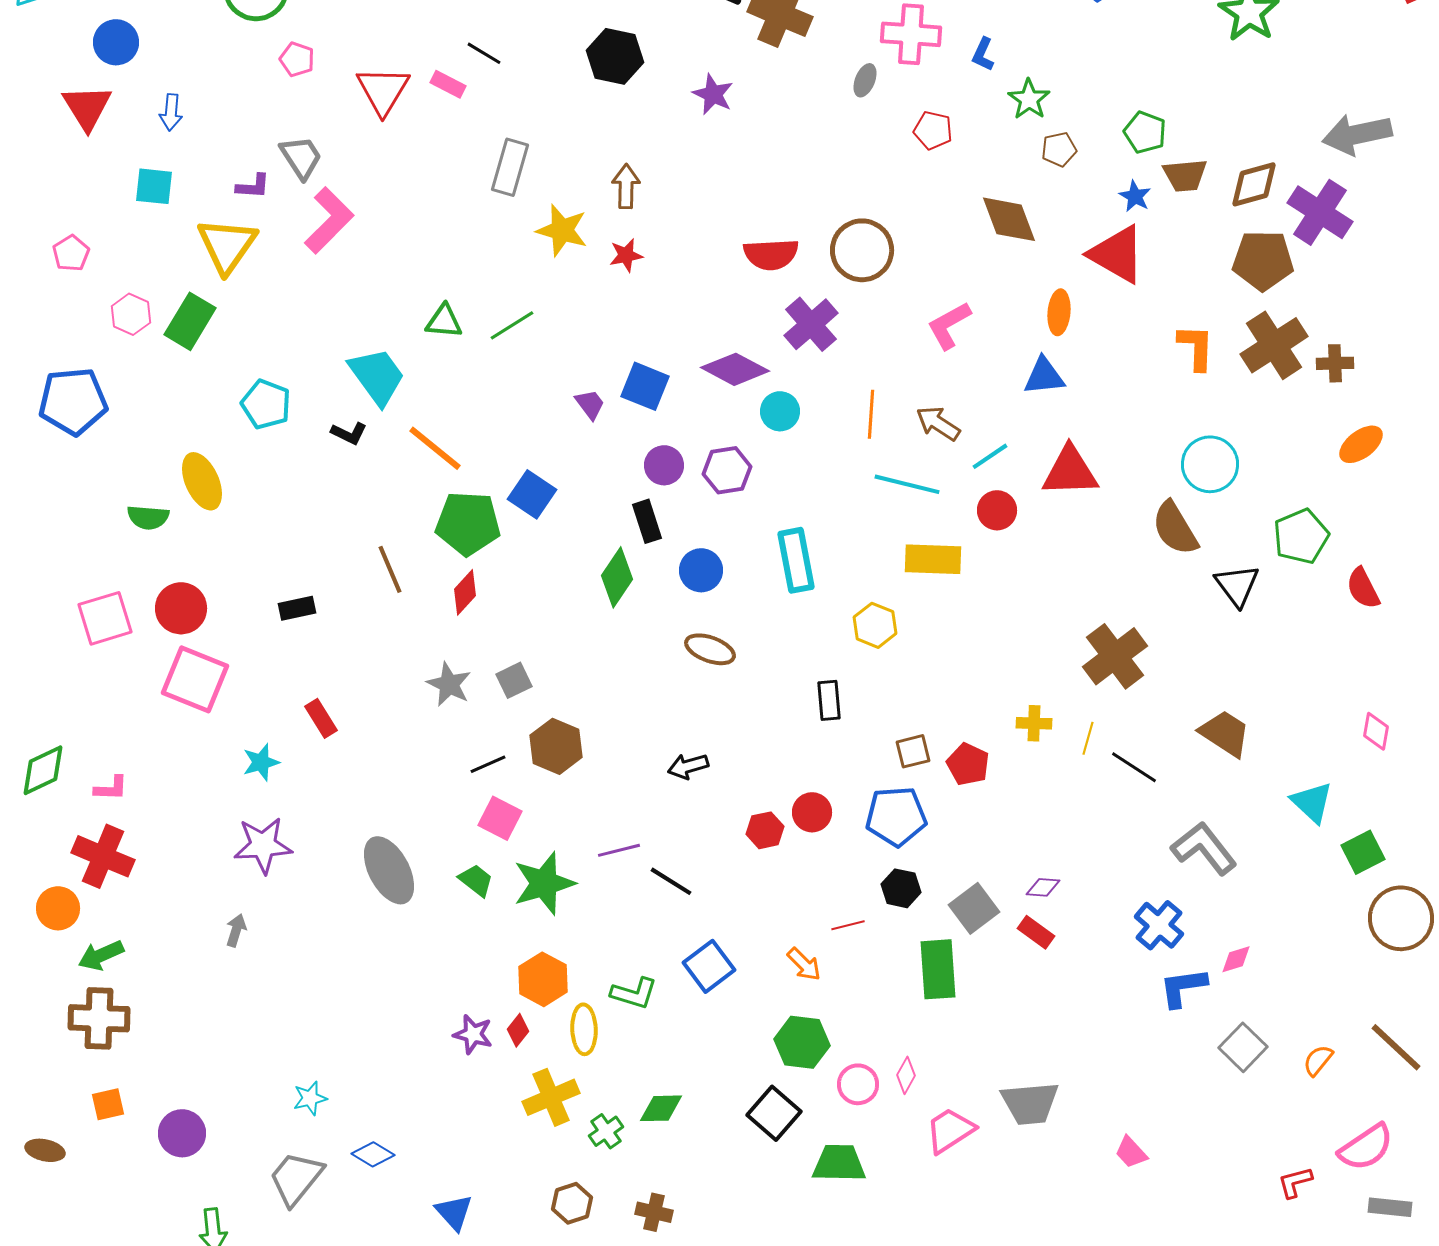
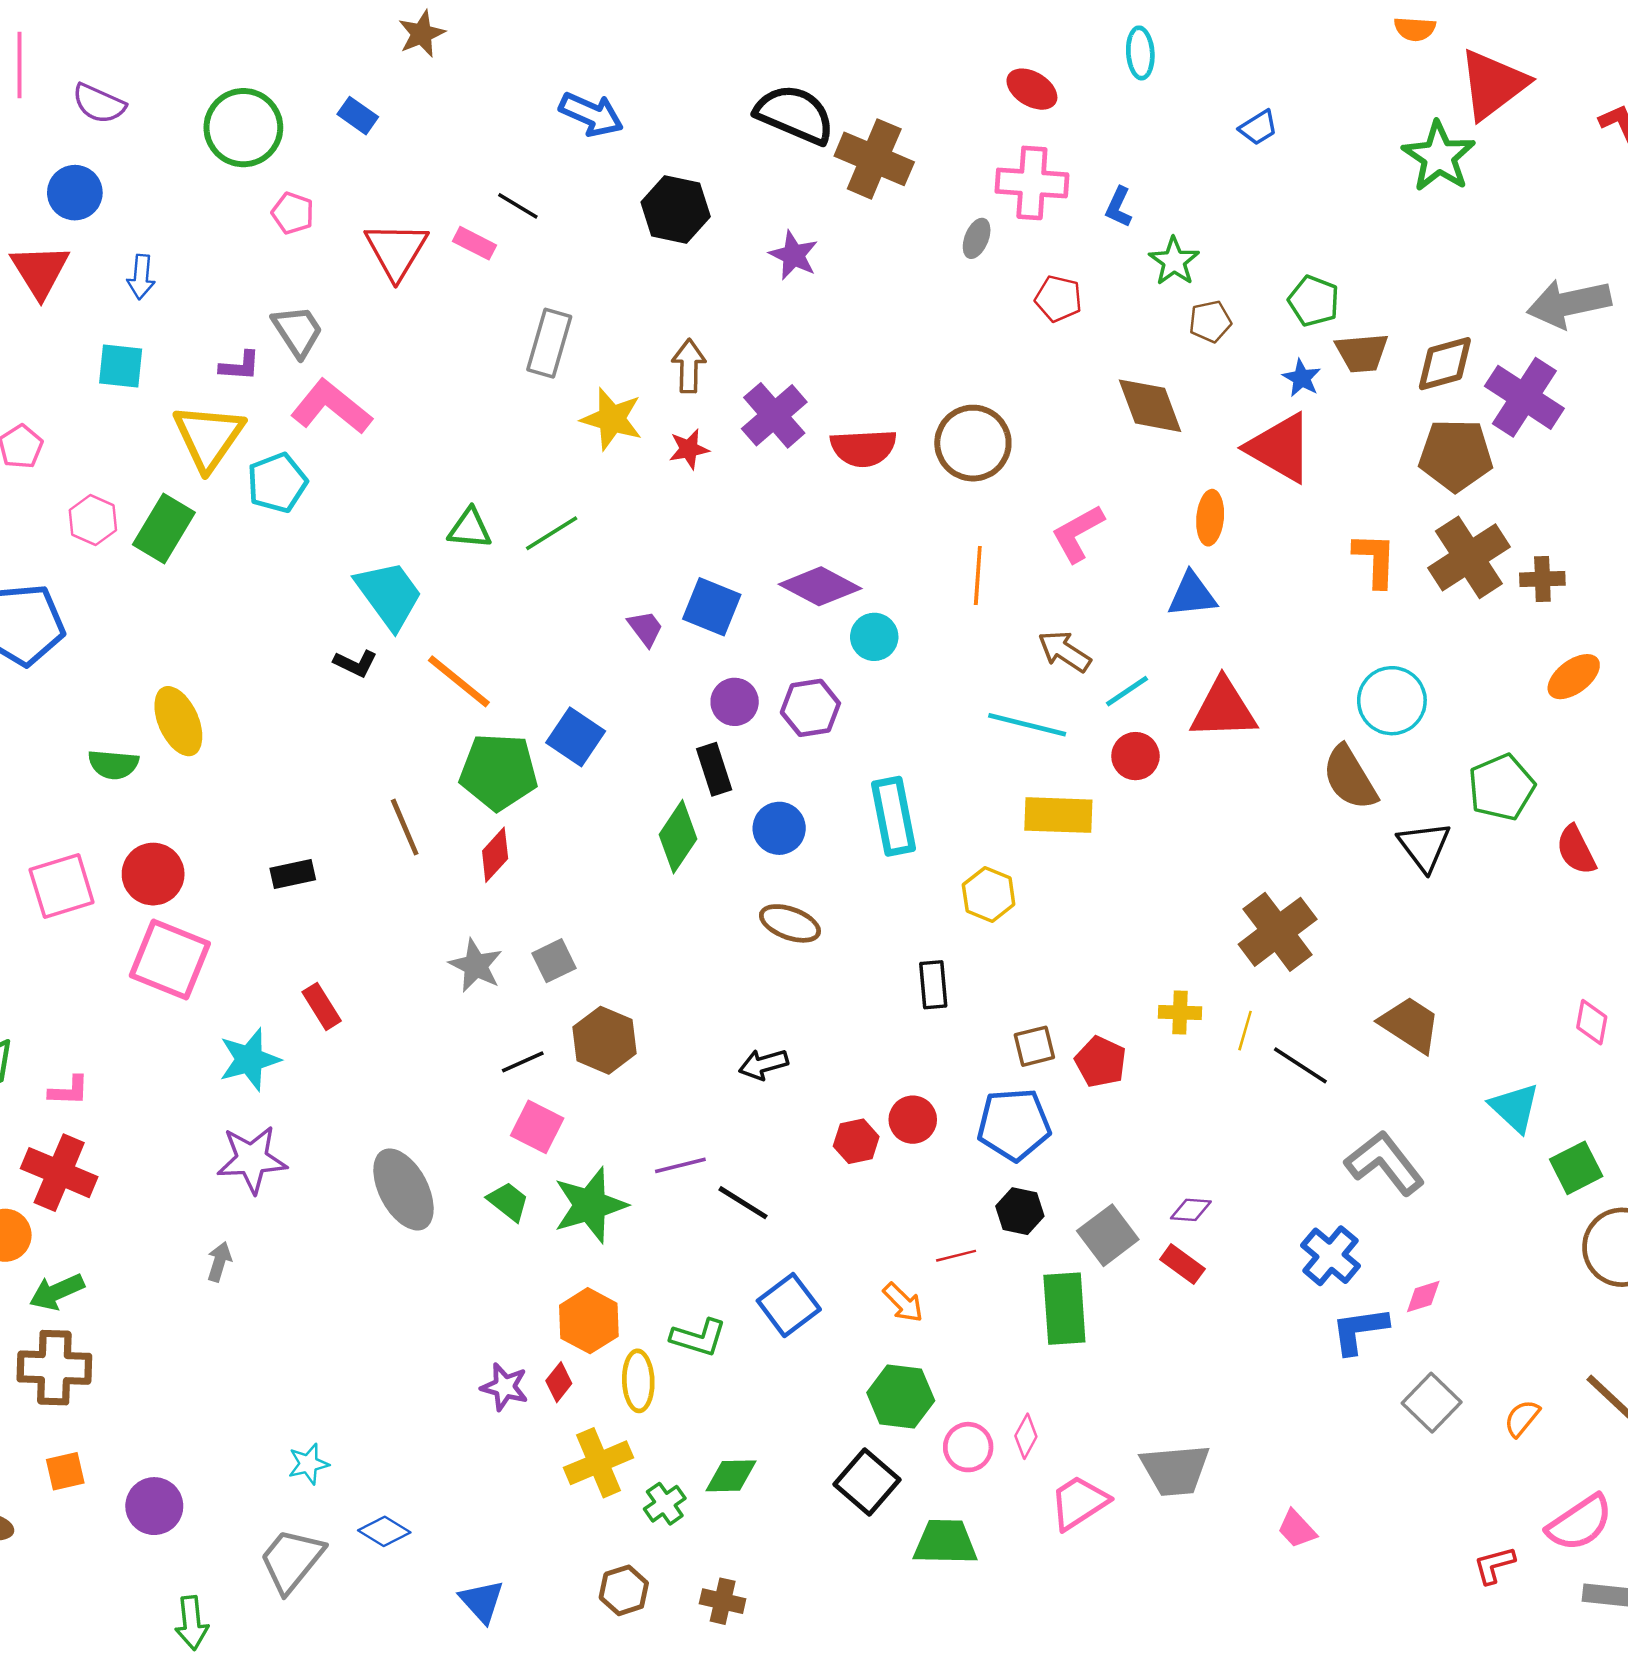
pink L-shape: (329, 220) -> (331, 407), turned -96
purple cross: (811, 324) -> (774, 415), moved
cyan pentagon: (266, 404) -> (277, 483), moved, turned 30
orange line: (871, 414) -> (978, 575), moved
cyan star: (261, 762) -> (249, 1059), size x1.4

